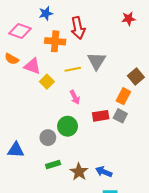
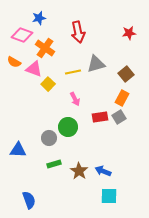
blue star: (46, 13) -> (39, 18), moved
red star: (129, 19) -> (129, 33), moved
orange cross: (55, 41) -> (45, 48), moved, turned 30
gray triangle: (97, 61) -> (96, 64), turned 42
brown square: (136, 77) -> (126, 74), moved
gray square: (120, 116) -> (119, 117), turned 32

